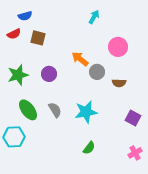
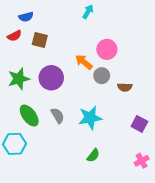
cyan arrow: (94, 17) -> (88, 12), moved
pink circle: (118, 47) -> (107, 49), moved
purple circle: (49, 74) -> (51, 78), size x1.5

